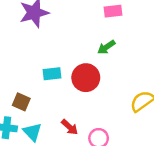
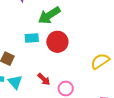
green arrow: (106, 47) -> (49, 15), moved, size x1.6

